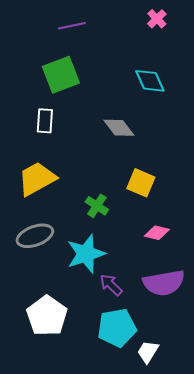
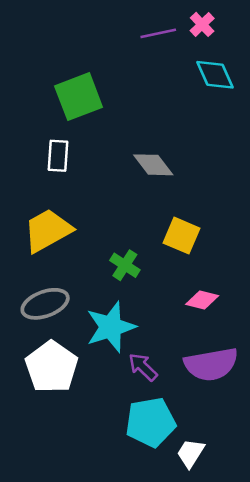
purple line: (72, 26) -> (158, 33), moved
cyan diamond: (150, 81) -> (215, 75), moved
white pentagon: (47, 316) -> (51, 367), moved

